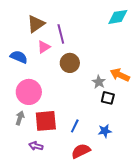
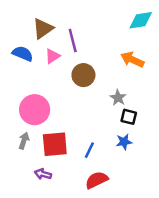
blue semicircle: (19, 57) -> (23, 54), moved
orange arrow: (120, 75) -> (132, 60), moved
blue star: (105, 131) -> (124, 142), moved

